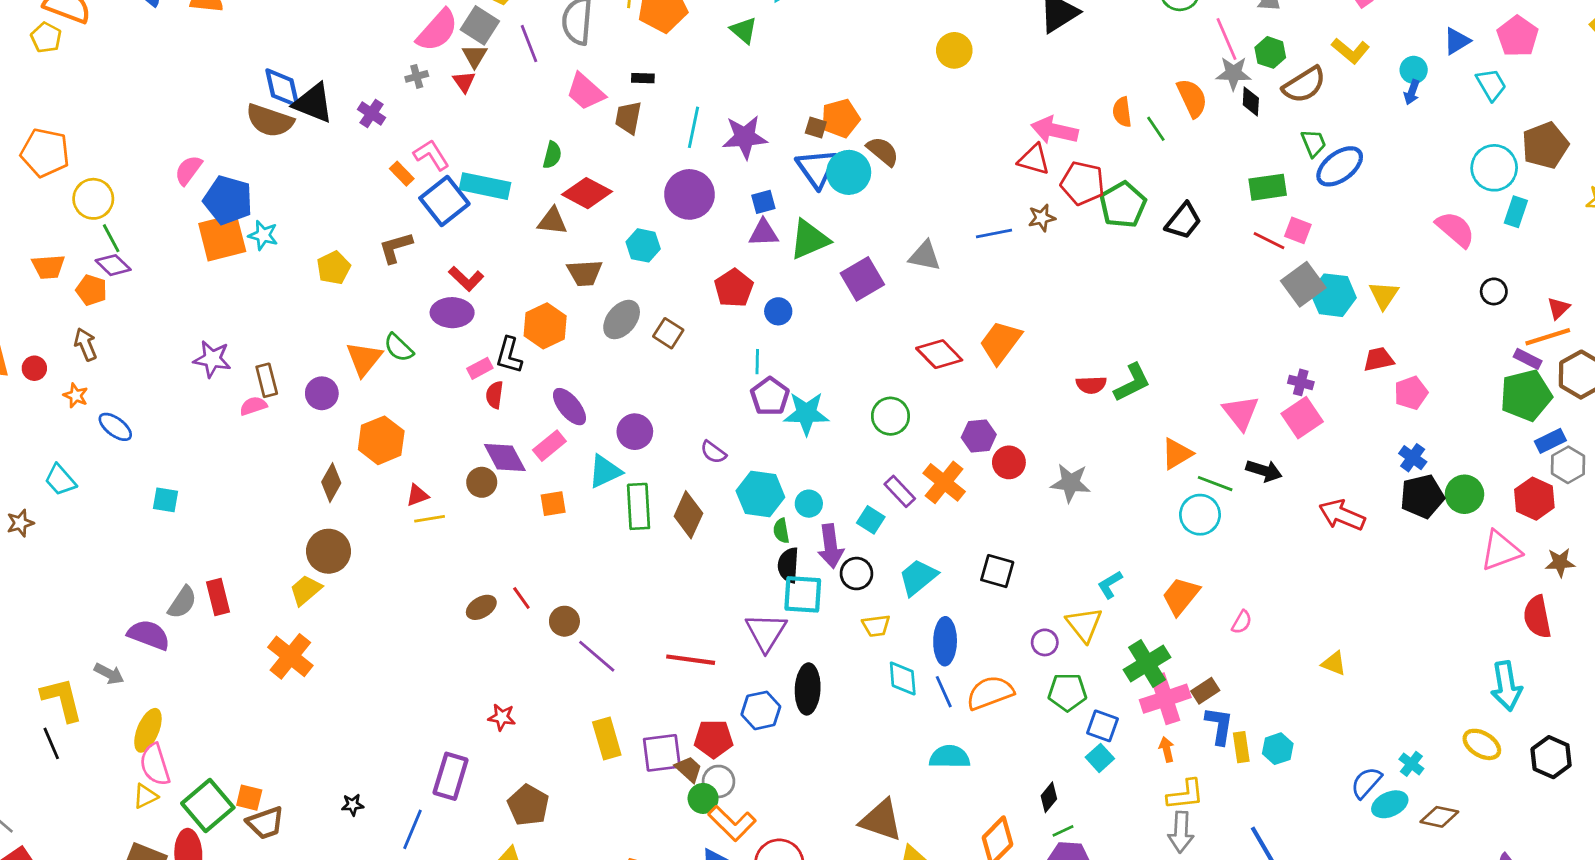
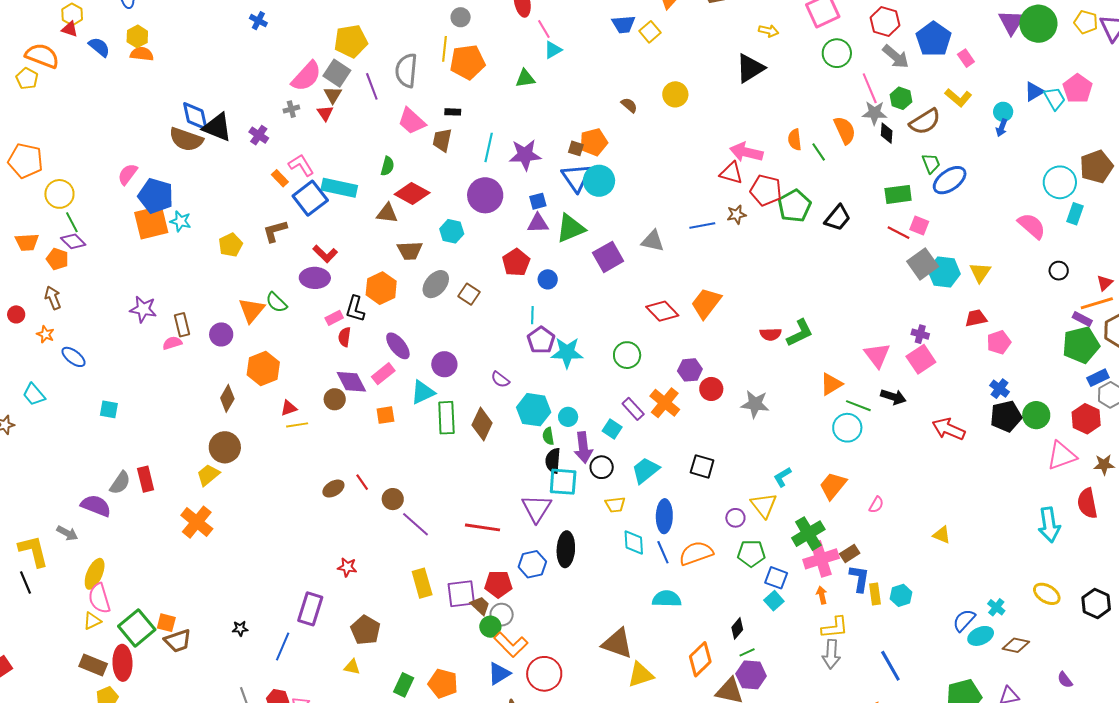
green triangle: (744, 30) -> (525, 78), turned -50
cyan trapezoid: (1491, 85) -> (1055, 98), moved
brown semicircle: (883, 151) -> (629, 105), moved, size x0.7
cyan arrow: (1506, 686) -> (1049, 525), moved

